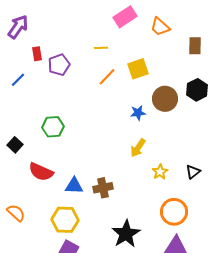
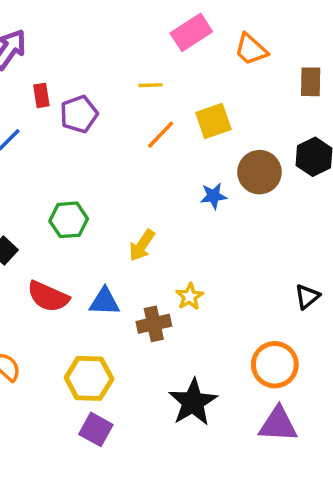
yellow arrow: (138, 148) -> (142, 245), moved
yellow star: (160, 172) -> (190, 297), moved
blue triangle: (74, 186) -> (104, 302), moved

